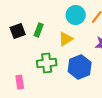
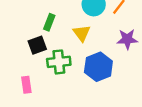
black square: (18, 31) -> (37, 45), moved
yellow triangle: (66, 39) -> (82, 33), turned -35

